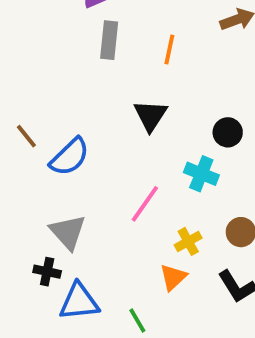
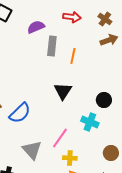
gray rectangle: (109, 40) -> (52, 46), moved
gray triangle: (68, 232) -> (32, 150), moved
yellow cross: (188, 241) -> (70, 158), moved, turned 32

